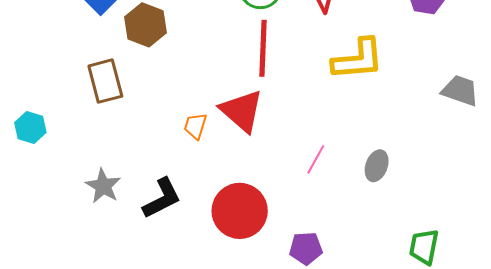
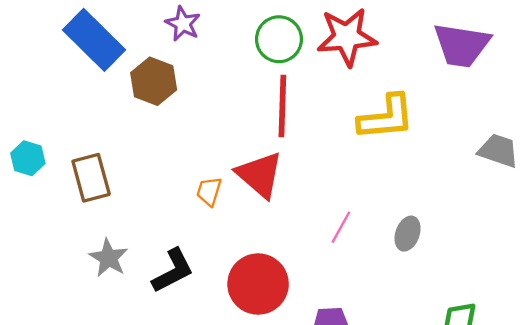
brown rectangle: (105, 81) -> (91, 178), moved
cyan hexagon: (30, 127) -> (28, 158), moved

